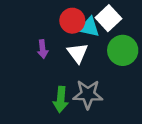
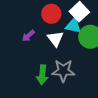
cyan triangle: (89, 27) -> (73, 26), moved
purple arrow: (43, 49) -> (28, 36), turned 56

